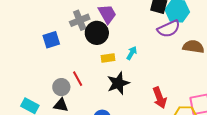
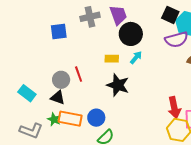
black circle: (97, 33) -> (131, 34), moved
black star: (118, 83) -> (118, 85), turned 30
red arrow: (160, 98) -> (174, 108), moved

